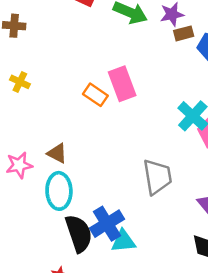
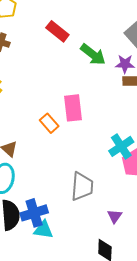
orange rectangle: (95, 95) -> (49, 123), moved

